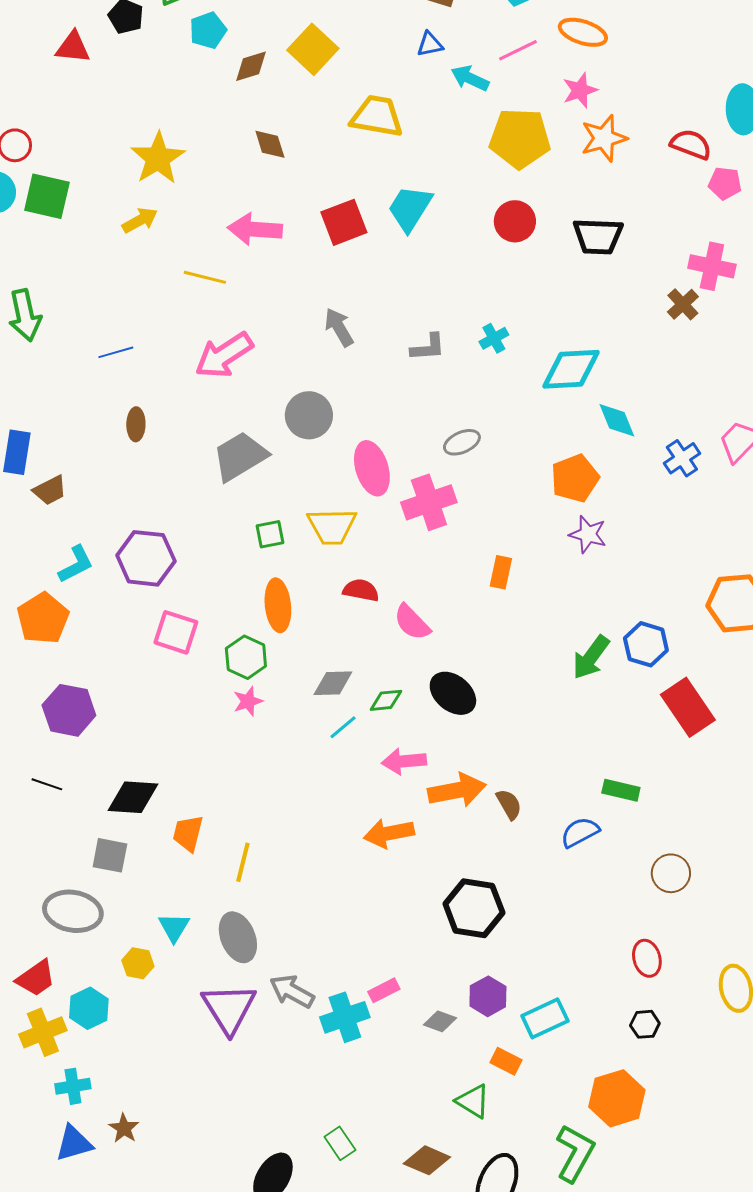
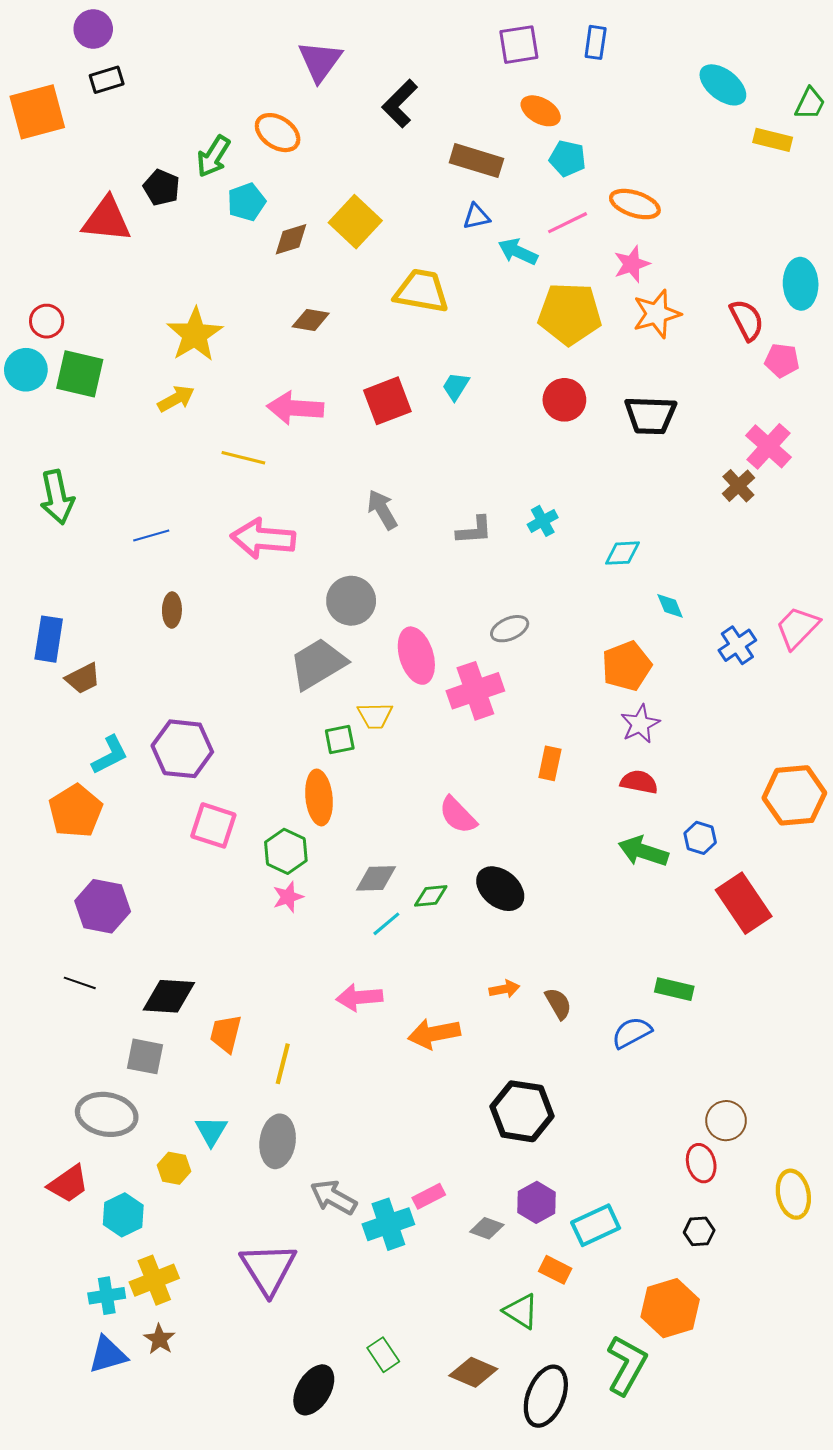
red triangle: (73, 47) -> (107, 220), size x1.4
brown diamond: (270, 144) -> (311, 320), turned -63
red semicircle: (691, 144) -> (747, 320), turned 42
cyan trapezoid: (410, 208) -> (456, 386), size x0.6
pink cross: (712, 266) -> (768, 446), turned 30
pink arrow: (224, 355) -> (263, 539), turned 38
cyan diamond: (571, 369) -> (622, 553), size x0.6
cyan diamond: (617, 420) -> (670, 606), size x0.7
gray trapezoid: (240, 456) -> (318, 664), moved
yellow trapezoid: (332, 526) -> (375, 716), size x0.7
green square: (270, 534) -> (340, 739), moved
purple star: (588, 534) -> (640, 724), turned 30
red semicircle: (361, 590) -> (639, 782), moved
blue hexagon: (646, 644) -> (700, 838), size x0.7
green arrow: (591, 657) -> (643, 851), turned 72
pink arrow: (404, 761) -> (359, 997), moved
orange arrow: (457, 790) -> (504, 989), size x0.5
brown circle: (671, 873) -> (726, 1121), moved
gray ellipse: (238, 937) -> (278, 1141), turned 30
purple triangle: (229, 1008) -> (268, 1269), moved
yellow cross: (43, 1032) -> (154, 1280), moved

